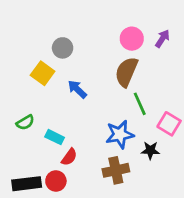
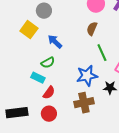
brown semicircle: (126, 72) -> (92, 29), size x0.6
green semicircle: (25, 122) -> (48, 63), moved
red circle: (56, 181) -> (49, 114), moved

